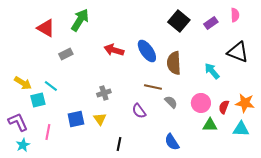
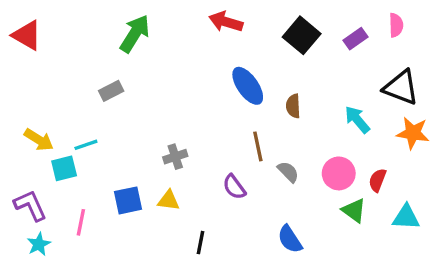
red triangle: (46, 28) -> (27, 35), moved
red arrow: (114, 50) -> (226, 22), moved
brown semicircle: (174, 63) -> (293, 106), size x0.6
cyan line: (51, 86) -> (86, 145), turned -56
brown line: (153, 87) -> (258, 146), turned 66
orange star: (245, 103) -> (413, 133), moved
yellow triangle: (100, 119) -> (169, 200), turned -48
green triangle: (210, 125) -> (354, 211), turned 35

